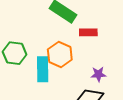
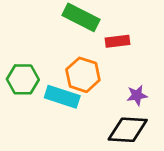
cyan rectangle: (43, 69) -> (62, 97), turned -65

